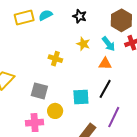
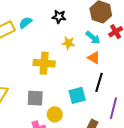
yellow cross: (55, 59) -> (44, 63), size x1.5
orange triangle: (105, 64) -> (94, 58), turned 40

